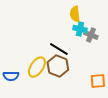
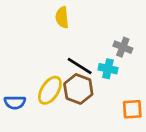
yellow semicircle: (75, 14) -> (62, 17), moved
cyan cross: (80, 29) -> (108, 69), moved

